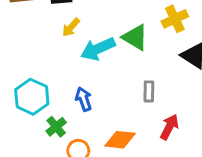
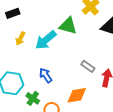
yellow arrow: (71, 27) -> (20, 39), moved
gray rectangle: (149, 91) -> (88, 66), moved, turned -40

